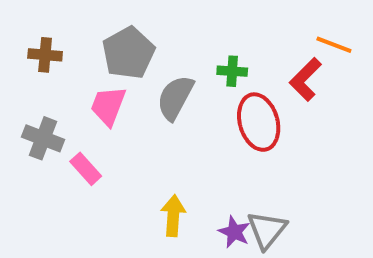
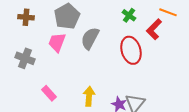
green cross: (232, 71) -> (129, 15), moved, turned 32
pink rectangle: (86, 169) -> (49, 93), moved

